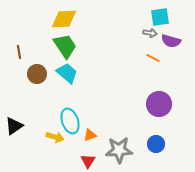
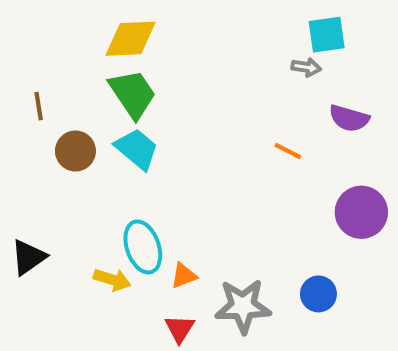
purple semicircle: (171, 41) -> (349, 118), moved
orange line: (153, 58) -> (288, 151), moved
purple circle: (159, 104) -> (361, 212), moved

